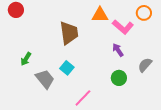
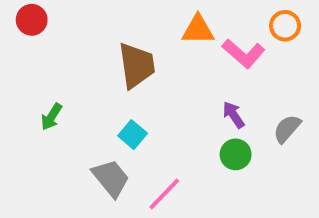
purple arrow: (118, 50) -> (234, 115), moved
gray trapezoid: (45, 79) -> (111, 178), moved

